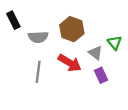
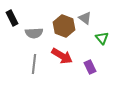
gray triangle: (95, 53) -> (85, 18), moved

